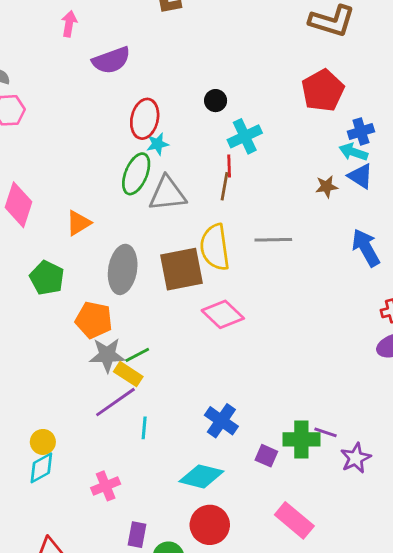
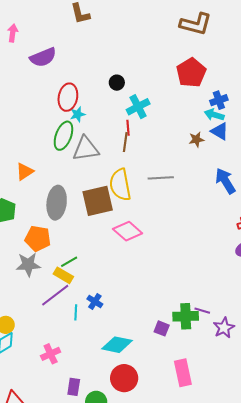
gray star: (107, 355) -> (28, 265), moved
blue cross: (221, 421) -> (95, 302), moved, size x0.7
pink rectangle: (294, 520) -> (183, 373), turned 40

